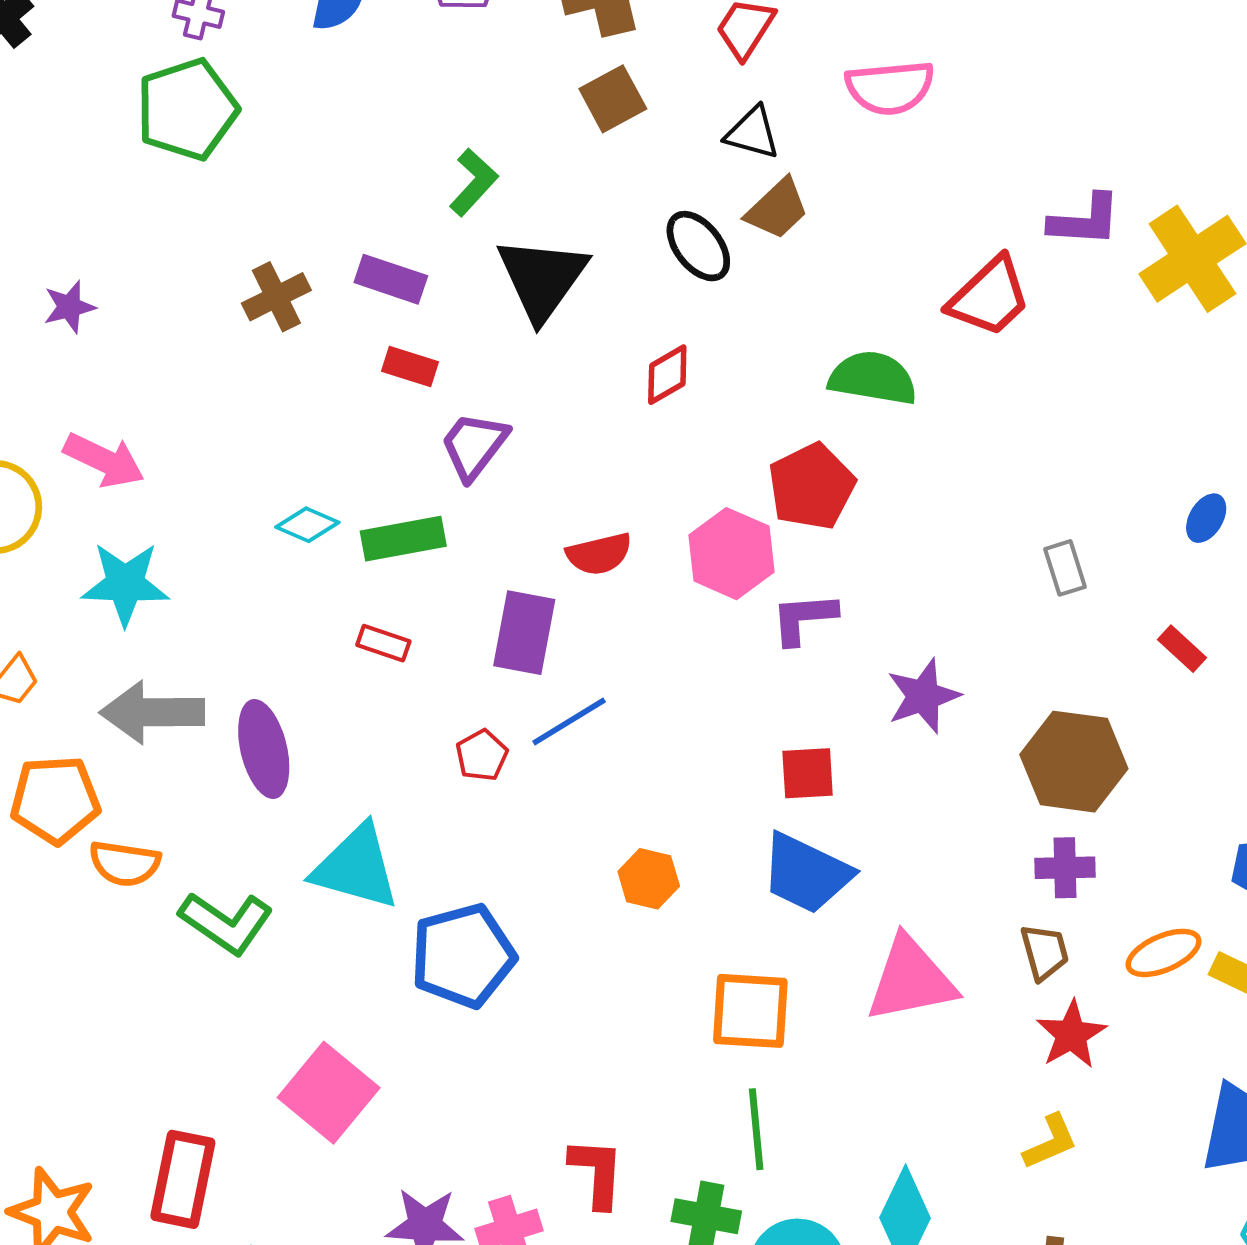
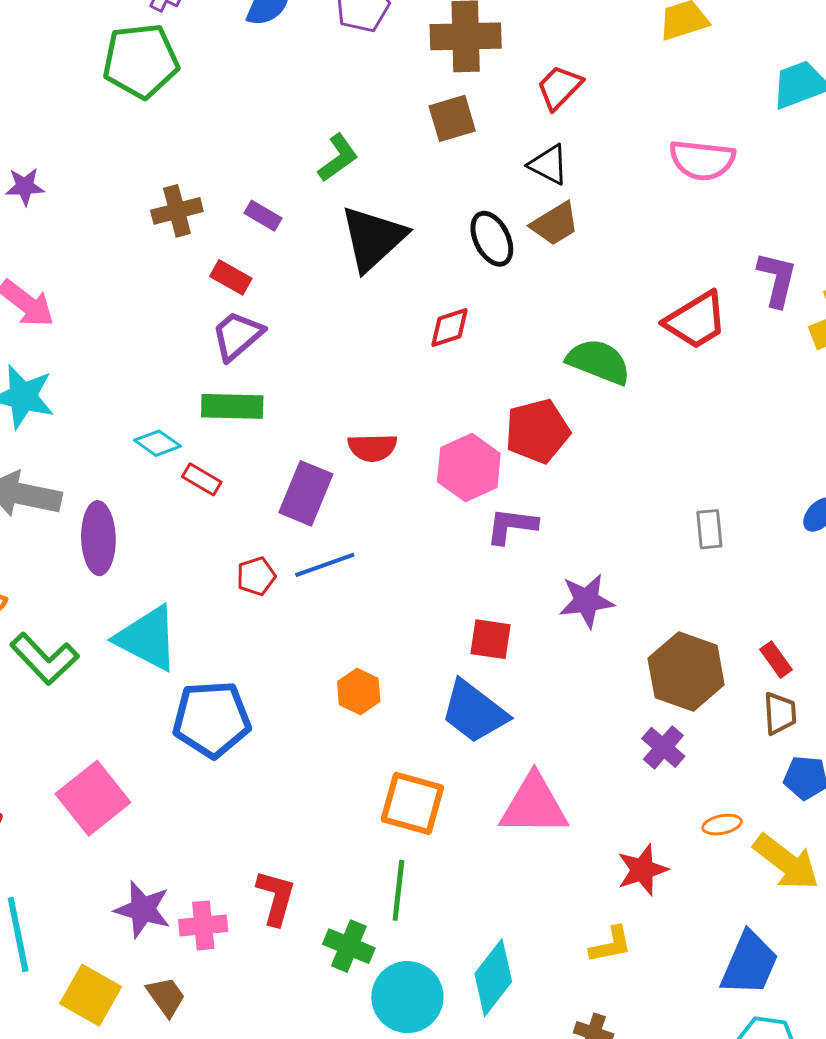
pink semicircle: (890, 87) -> (702, 160), moved
purple L-shape: (1085, 220) -> (777, 279), turned -92
purple rectangle: (391, 279) -> (263, 216), size x0.7
red rectangle: (410, 367) -> (231, 277), moved
purple trapezoid: (474, 446) -> (237, 336), moved
cyan diamond: (307, 525) -> (158, 443), moved
red rectangle: (1182, 649) -> (776, 660), moved
purple cross: (1065, 868) -> (663, 747), turned 30
brown trapezoid: (1045, 952) -> (780, 713), moved
orange ellipse: (1164, 953) -> (722, 825), size x0.7

